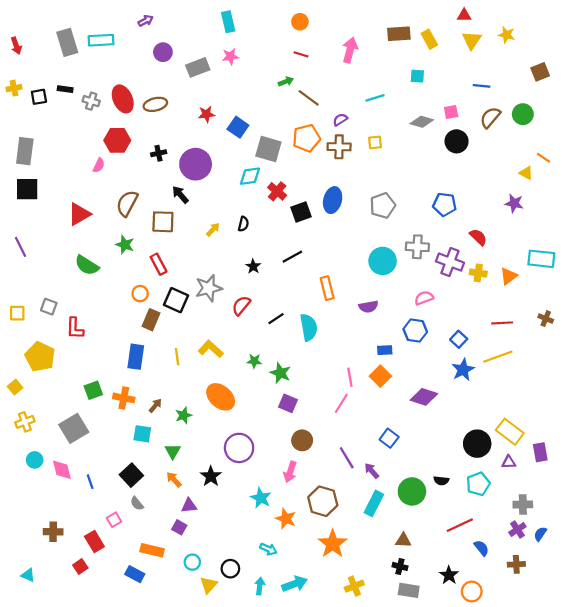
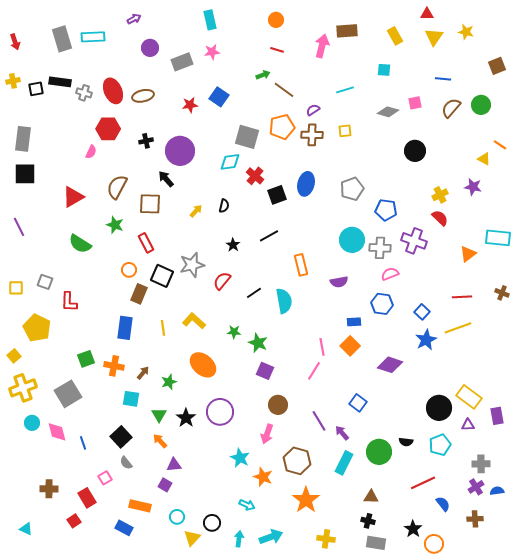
brown rectangle: (399, 34) -> (347, 31), moved
black rectangle: (65, 89) -> (60, 82), size x1.5
blue square: (238, 127) -> (219, 97), moved
black circle: (457, 141) -> (415, 151), moved
blue pentagon: (445, 204) -> (386, 210), moved
gray cross: (417, 247) -> (380, 248), moved
yellow cross: (478, 273) -> (440, 195), moved, turned -35
yellow cross: (25, 422) -> (23, 388), size x1.5
black star: (211, 476) -> (186, 418), moved
blue semicircle: (540, 534) -> (497, 491), turned 48
yellow cross: (354, 586) -> (326, 539), turned 30

